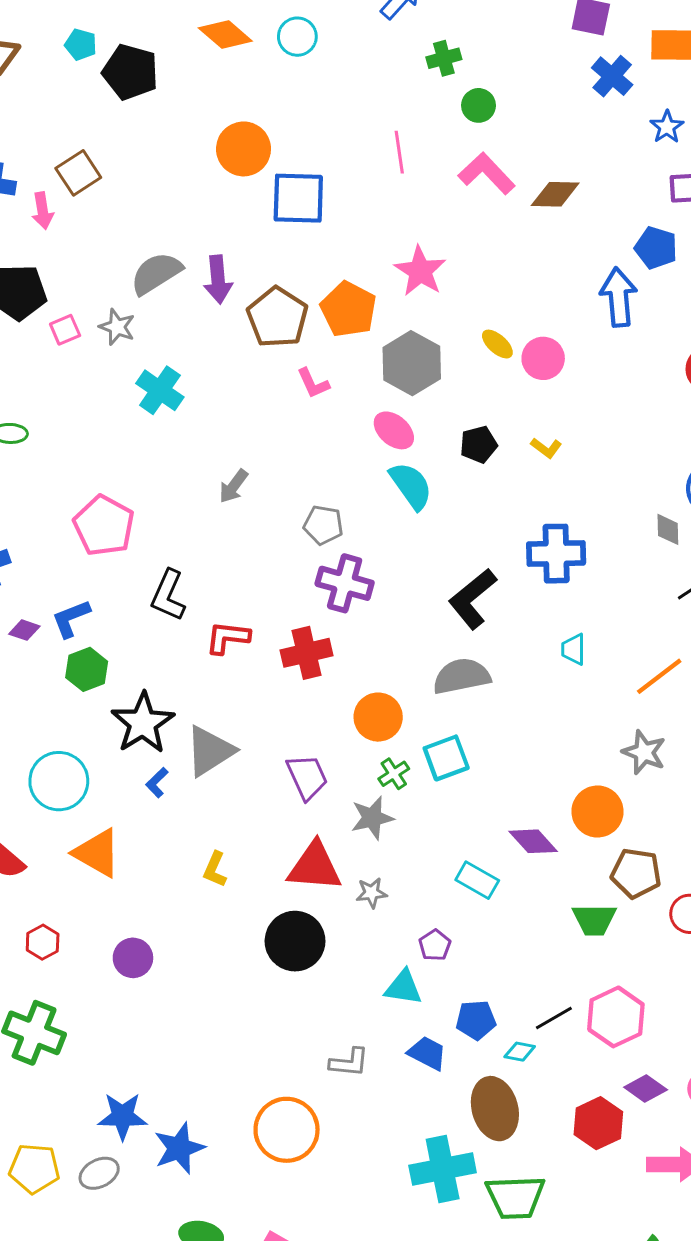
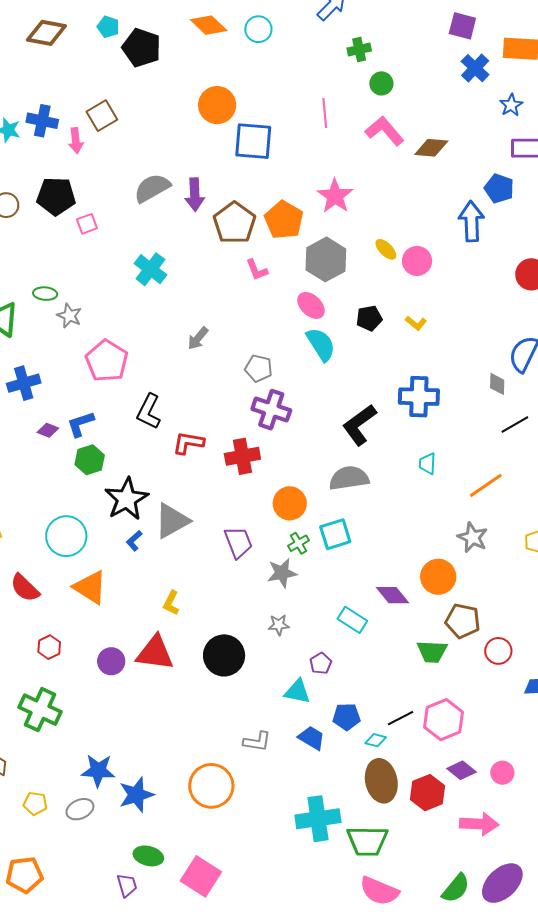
gray star: (117, 327) -> (69, 316), moved
red triangle: (315, 867) -> (155, 653), moved
brown ellipse: (495, 1109) -> (381, 781), moved
yellow pentagon: (34, 1168) -> (35, 804), size x0.7

